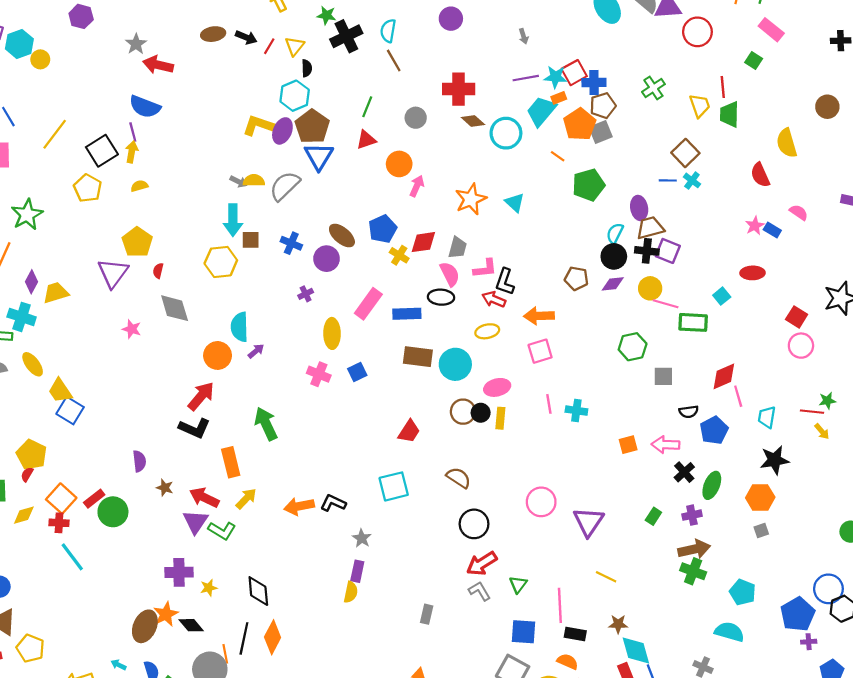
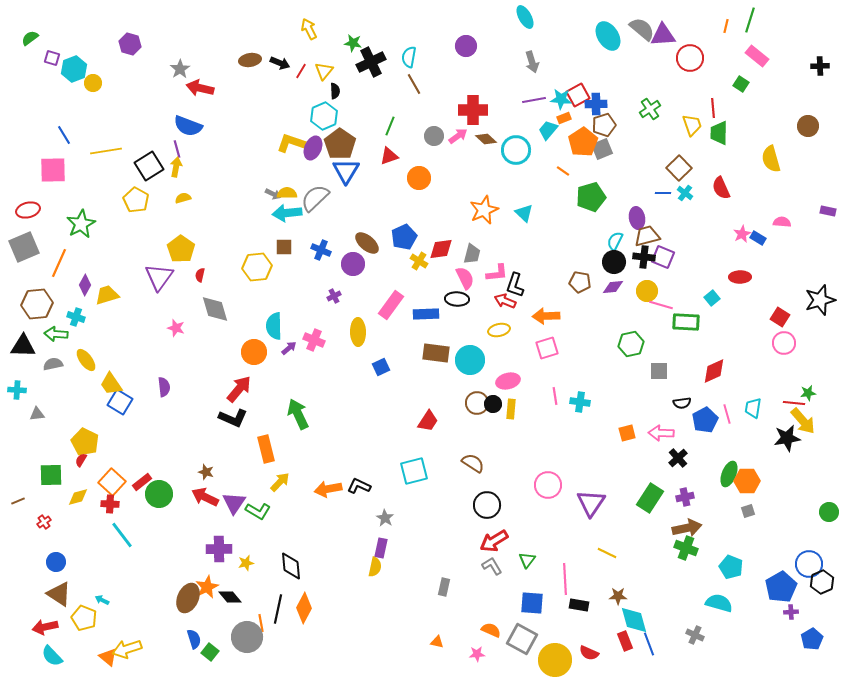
gray arrow: (524, 36) -> (532, 62), size x1.5
cyan trapezoid: (541, 111) -> (548, 130), size x0.7
yellow line: (55, 134) -> (106, 151), turned 44
red semicircle: (760, 175) -> (721, 188), moved
pink arrow: (417, 186) -> (458, 136), moved, turned 30
pink semicircle: (799, 212) -> (782, 222), turned -30
cyan arrow: (233, 220) -> (287, 213), moved, turned 84
cyan cross: (22, 317) -> (76, 317), size x0.7
pink cross: (319, 374) -> (314, 340), moved
pink line: (738, 396) -> (727, 414), moved
yellow arrow: (822, 431) -> (803, 421), size x1.8
black star: (775, 460) -> (787, 438), moved
purple semicircle: (139, 461) -> (164, 387), moved
green ellipse: (712, 485) -> (729, 474), moved
red arrow: (204, 497) -> (205, 497), moved
green rectangle: (653, 516) -> (650, 498), size x1.8
orange semicircle: (568, 662) -> (491, 630), moved
cyan arrow: (118, 665) -> (102, 600), moved

